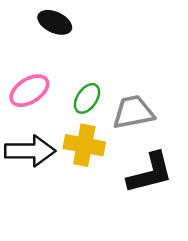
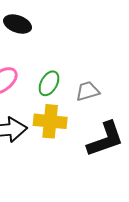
gray trapezoid: (133, 112) -> (87, 91), size x0.7

